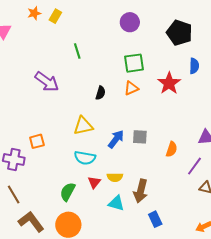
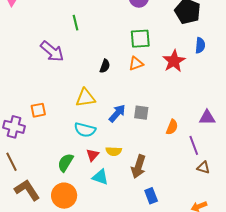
green line: (77, 51) -> (75, 23), moved
purple line: (194, 166) -> (194, 145), turned -60
cyan triangle: (116, 203) -> (100, 177), moved

